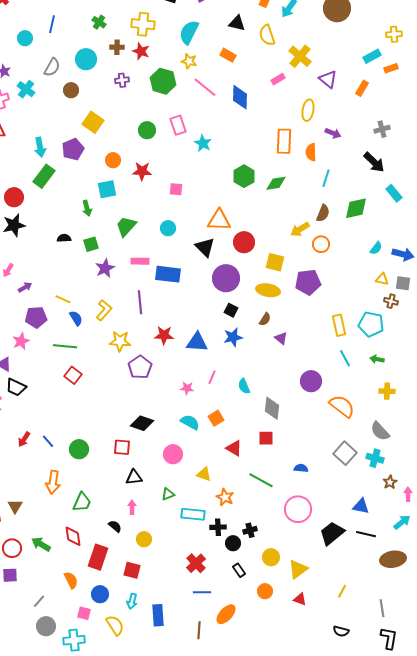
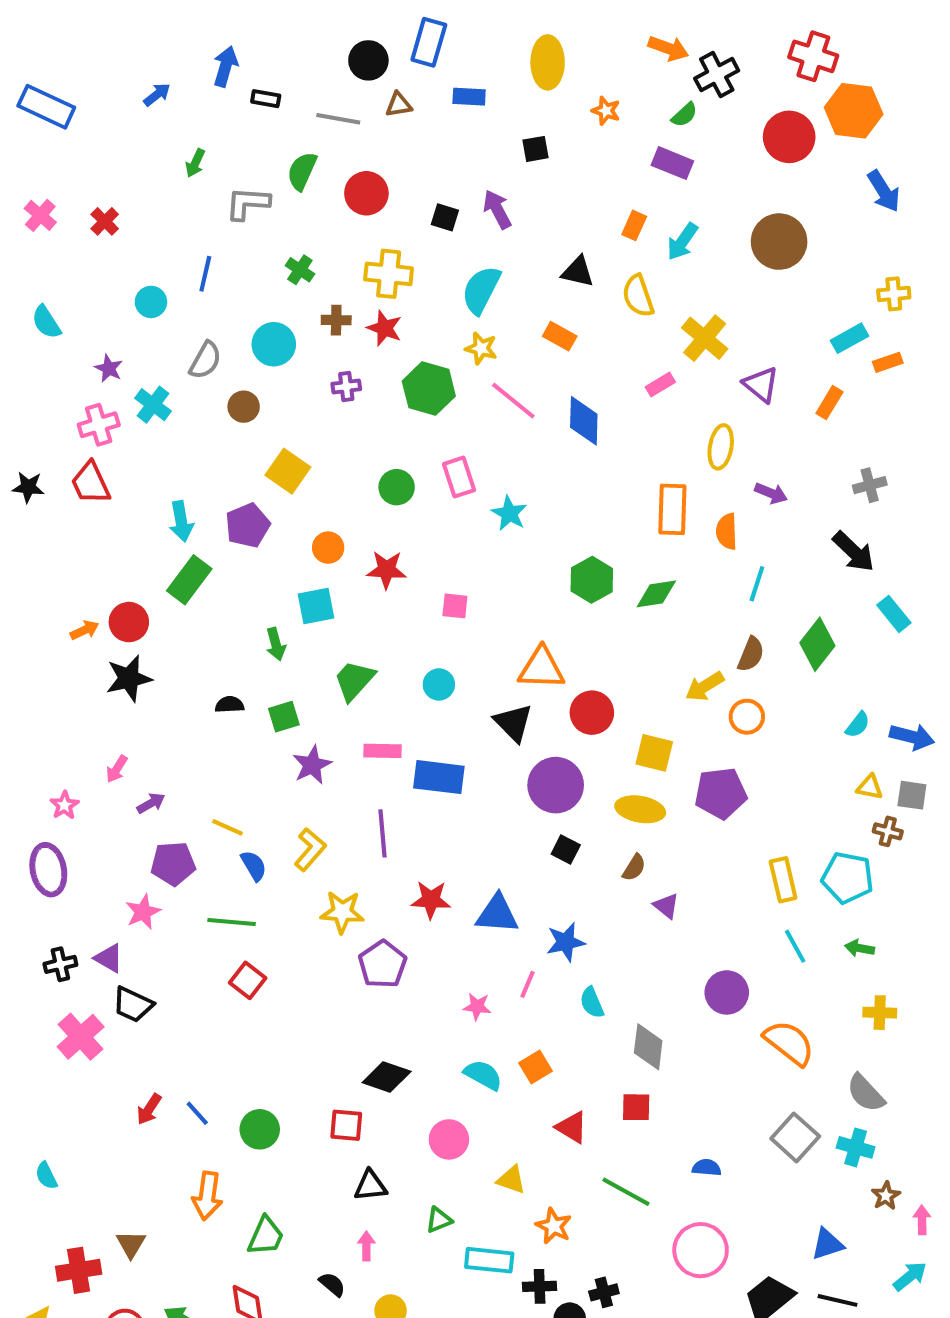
green diamond: (356, 208) -> (817, 644), turned -40
blue star: (233, 337) -> (566, 942), moved
blue triangle: (361, 506) -> (827, 1244), turned -30

